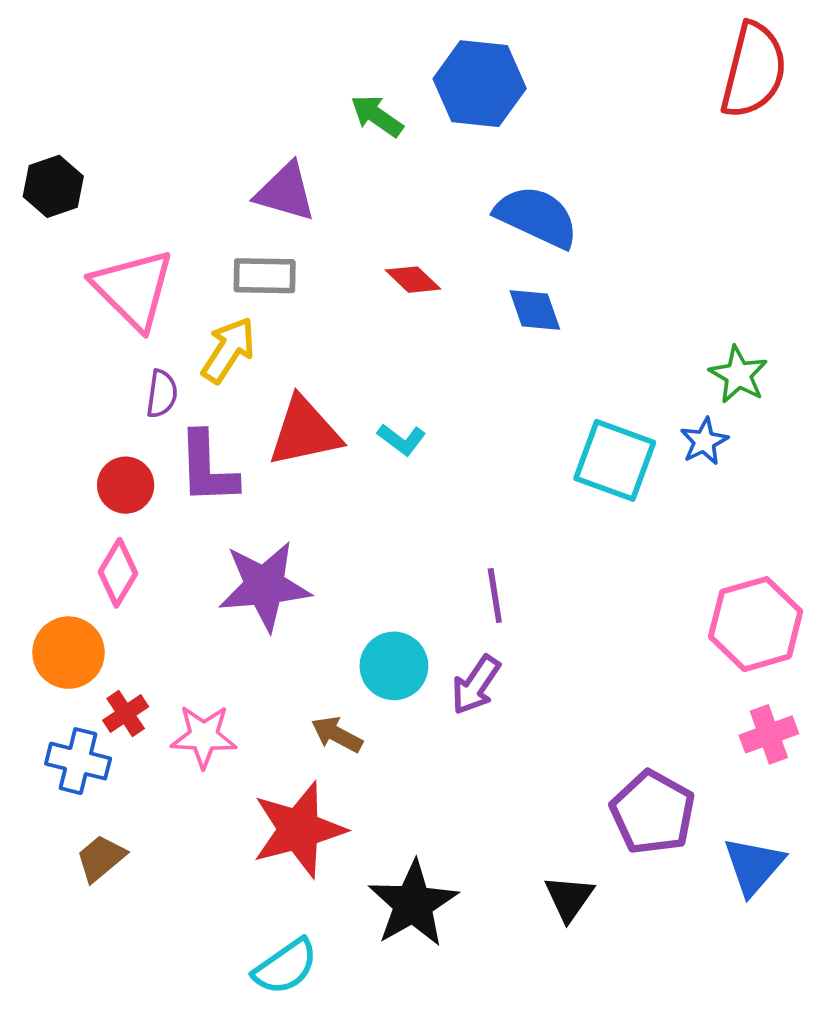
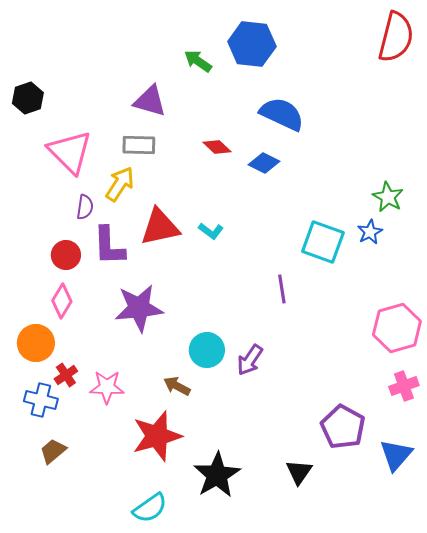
blue diamond: (535, 310) -> (264, 163), moved, turned -44
purple line: (495, 595) -> (282, 289), moved

